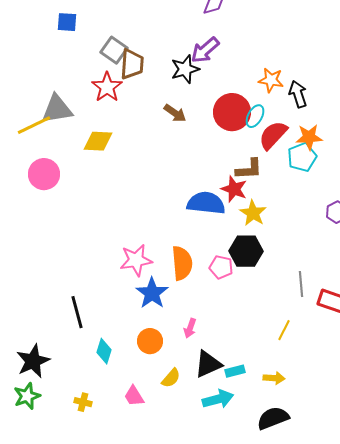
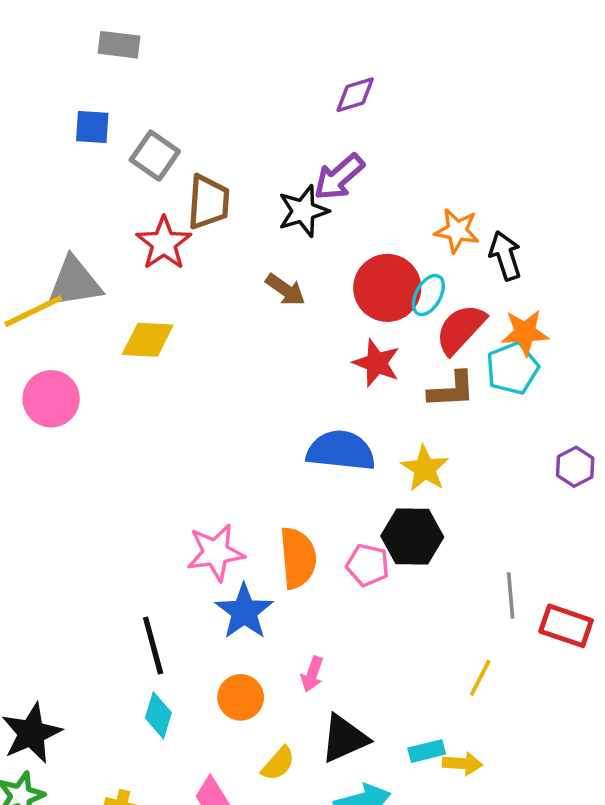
gray square: (114, 50) -> (155, 156), moved
brown L-shape: (249, 169) -> (452, 390), moved
red star: (234, 189) -> (377, 363), moved
black line: (77, 312) -> (153, 646), moved
cyan rectangle: (235, 371) -> (427, 751), moved

